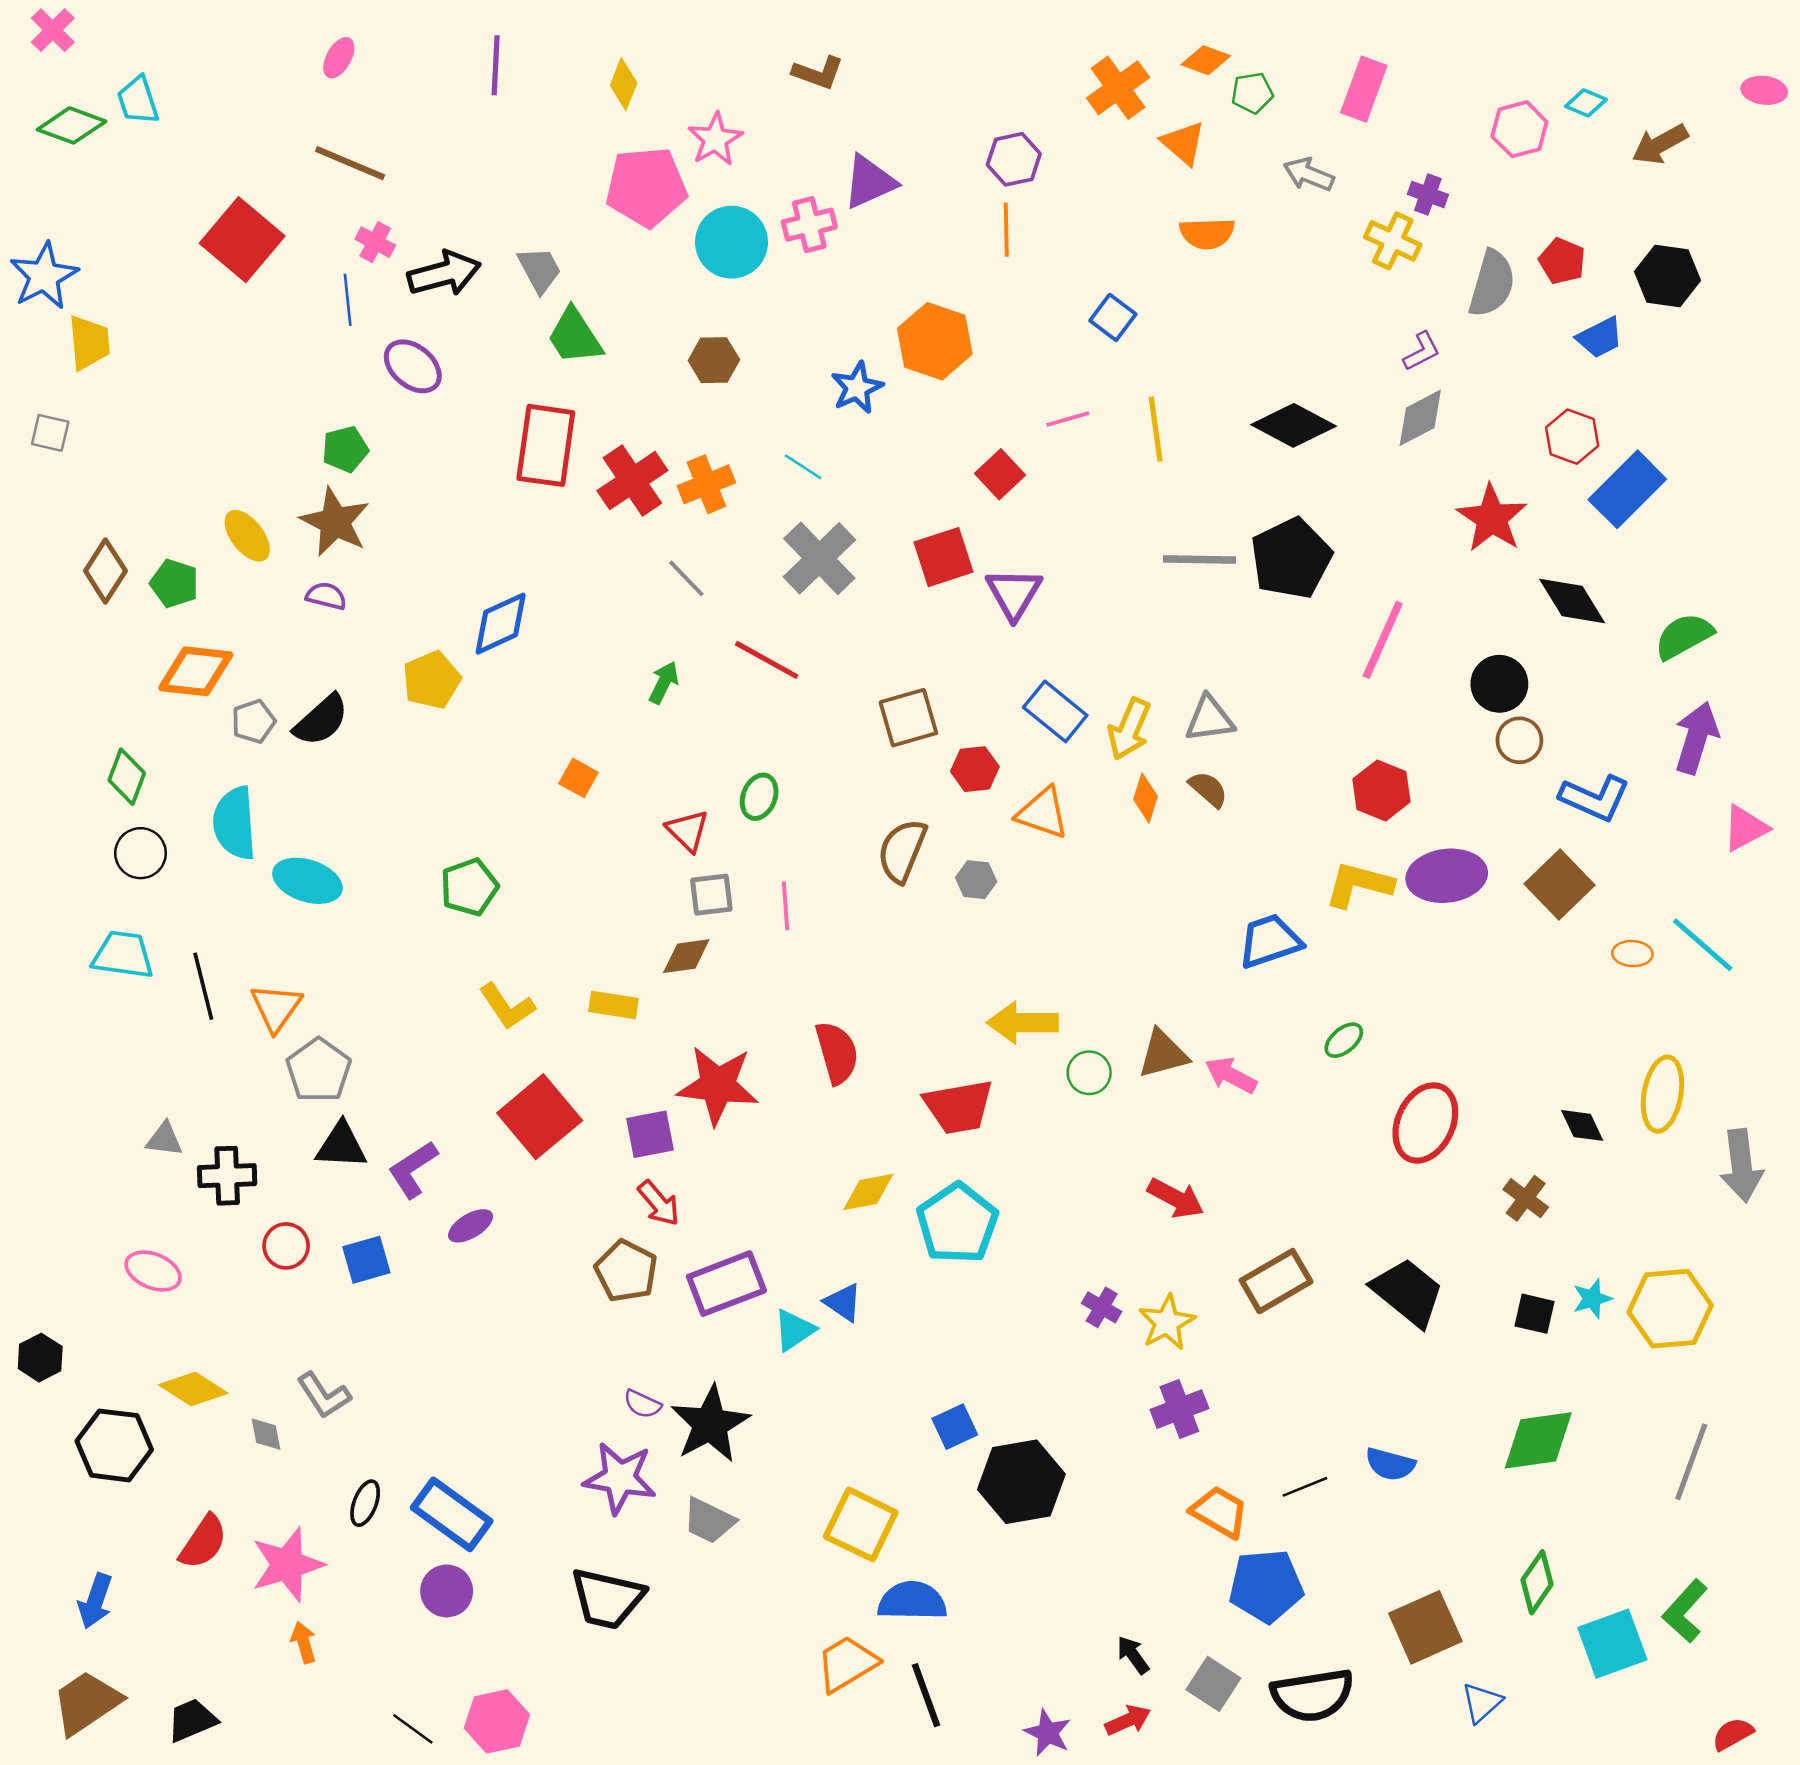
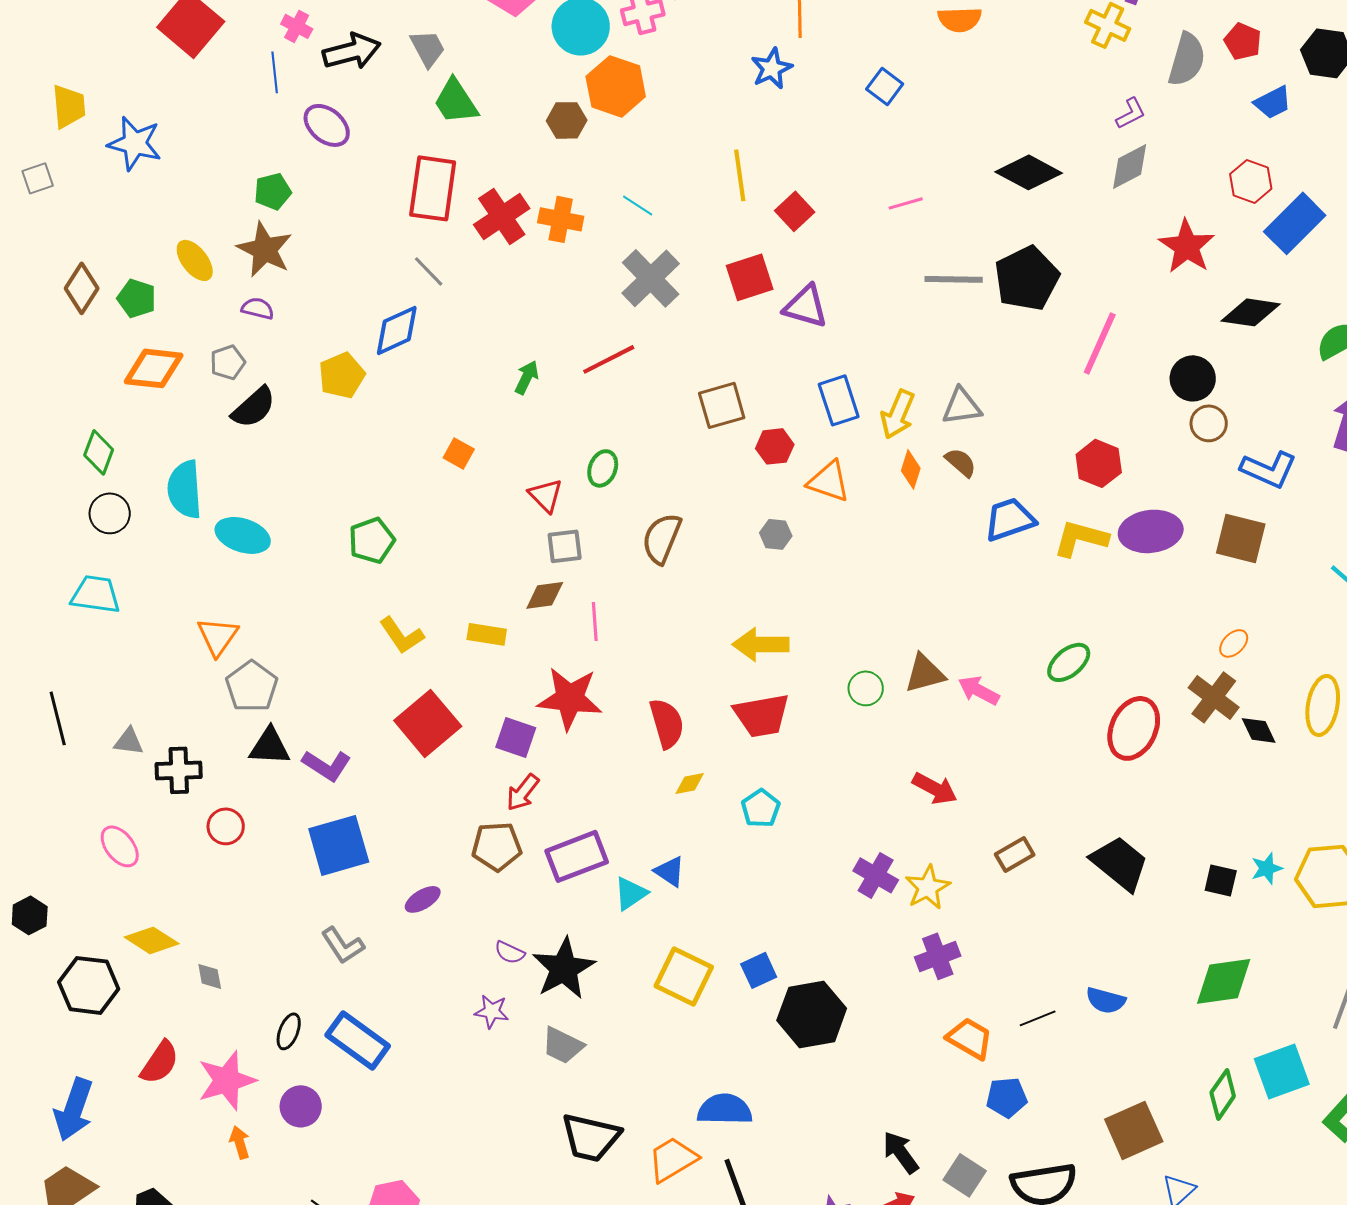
blue star: (44, 276) -> (135, 143), moved, turned -30
orange hexagon: (935, 341) -> (616, 86), moved
blue star: (857, 388) -> (772, 68), moved
pink line: (1068, 419) -> (906, 203), moved
yellow line: (1156, 429) -> (740, 175), moved
gray square: (50, 433) -> (38, 178), turned -32
orange cross: (706, 484) -> (561, 219), turned 33
gray line: (686, 578) -> (429, 271), moved
purple triangle: (1014, 593) -> (806, 306), turned -45
black diamond: (1572, 601) -> (1251, 312), turned -50
red line: (767, 660) -> (609, 359), turned -56
blue rectangle: (1055, 711) -> (839, 400), turned 33
gray pentagon: (253, 721) -> (228, 362), moved
brown semicircle: (902, 851) -> (662, 538), moved
brown square: (1560, 885) -> (1241, 538), turned -32
pink line: (785, 906) -> (595, 621), moved
blue trapezoid: (1270, 941) -> (1010, 519), moved
orange ellipse: (1632, 954) -> (1234, 643), moved, turned -48
black line: (203, 986) -> (58, 718), moved
yellow arrow: (1023, 1023) -> (761, 644), moved
green ellipse: (1344, 1040) -> (1069, 662), size x1.4
red semicircle: (837, 1053) -> (667, 723), moved
purple square: (650, 1134) -> (516, 737), turned 30
purple L-shape: (413, 1169) -> (327, 765), turned -114
yellow diamond: (868, 1192) -> (690, 783), size x0.7
brown cross: (1526, 1198) -> (1214, 697), moved, size x1.4
red arrow: (659, 1203) -> (523, 792), turned 78
cyan pentagon: (957, 1223) -> (761, 808), size x0.6
purple ellipse: (471, 1226) -> (423, 899), moved
blue square: (366, 1260) -> (339, 845), moved, size x1.6
pink ellipse: (153, 1271) -> (120, 846), turned 30
brown pentagon: (626, 1271) -> (497, 846), turned -30
brown rectangle: (1276, 1281) -> (1015, 854), size x0.7
purple cross: (1102, 1307) -> (876, 875), size x1.4
gray L-shape: (324, 1395) -> (343, 945), moved
purple star: (620, 1478) -> (492, 1011), size x0.6
yellow square: (861, 1524) -> (684, 976), moved
blue pentagon: (1266, 1586) -> (1007, 1097), size x0.7
purple circle: (447, 1591) -> (301, 1106), moved
black trapezoid: (607, 1598) -> (591, 1137), moved
blue arrow: (95, 1601) -> (74, 1109), size x1.4
cyan square: (1612, 1644) -> (1282, 1071), moved
black arrow: (1133, 1655) -> (901, 1152), size x1.4

